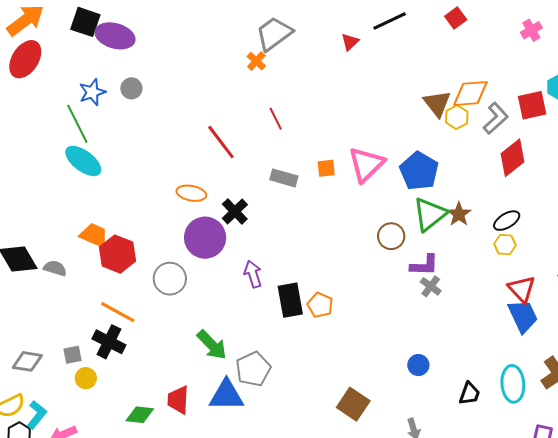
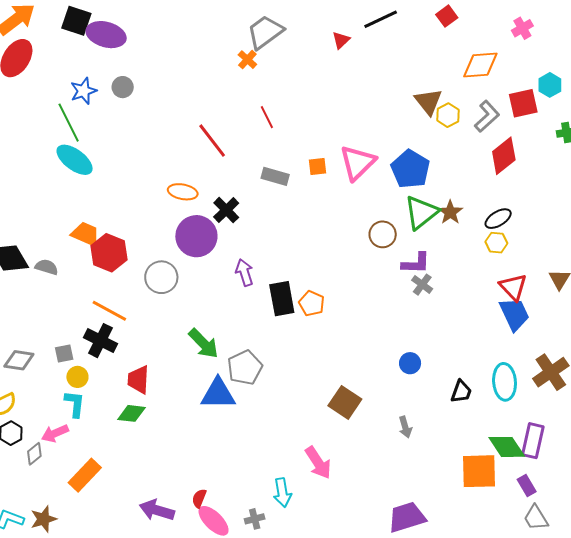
orange diamond: (470, 93) -> (480, 65), moved
red trapezoid: (178, 400) -> (138, 380), moved
cyan L-shape: (37, 415) -> (75, 404), moved, turned -32

